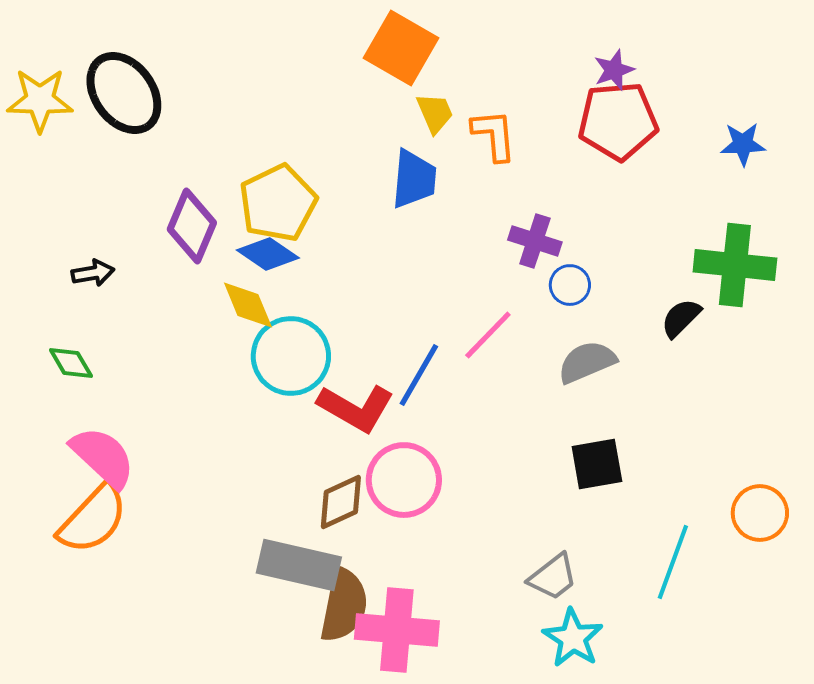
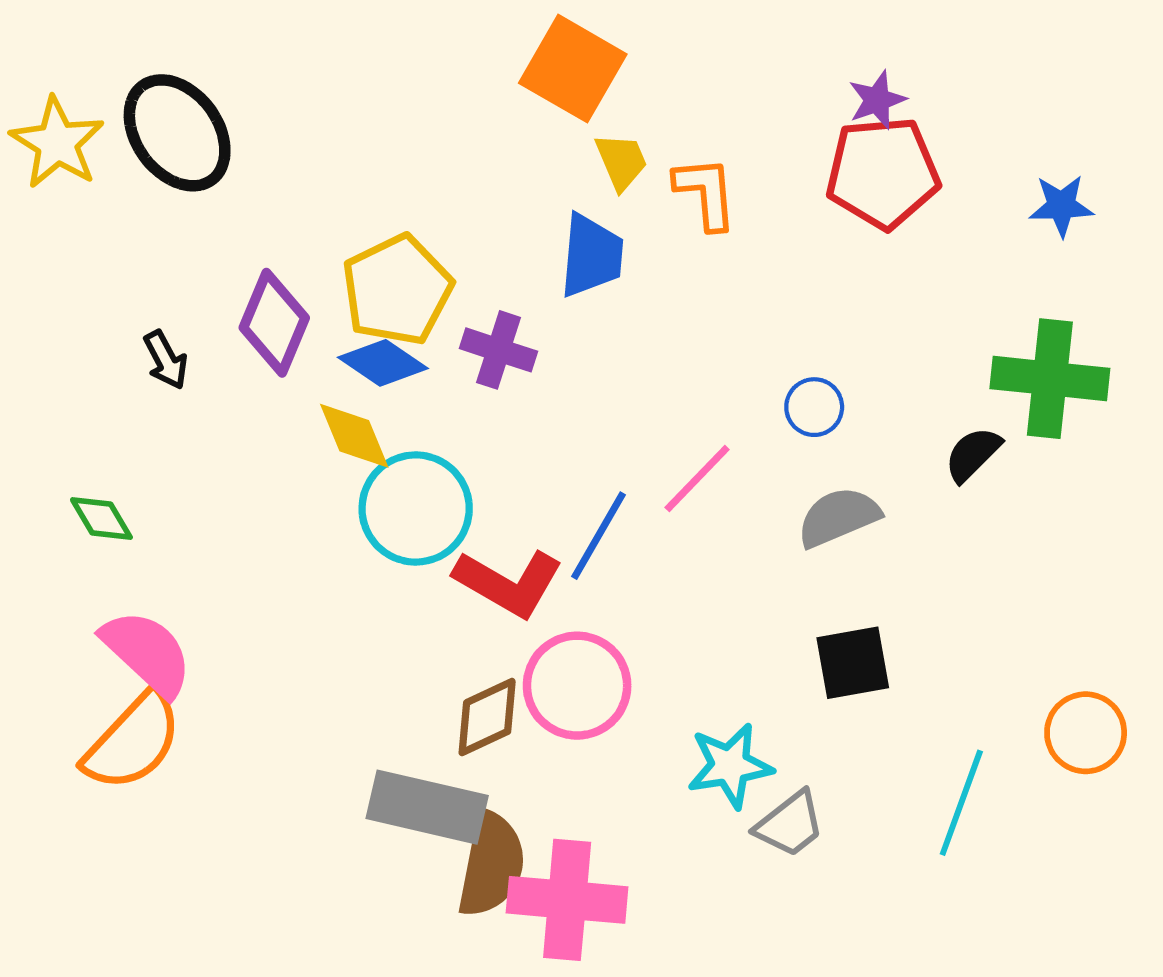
yellow star: (40, 100) -> (57, 143), turned 30
purple cross: (535, 241) -> (499, 350), moved
black arrow: (93, 273) -> (166, 360), moved, turned 72
cyan star: (573, 638) -> (730, 766), moved, turned 30

